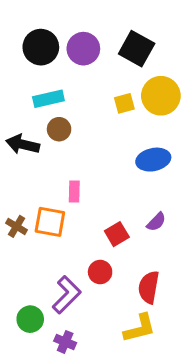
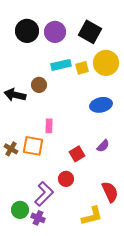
cyan rectangle: (48, 99) -> (61, 65), moved
red semicircle: (149, 287) -> (110, 192), moved, turned 145
purple cross: (65, 342) -> (38, 218), moved

